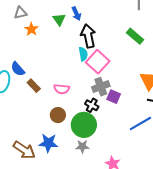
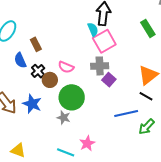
cyan semicircle: (83, 54) -> (93, 29), turned -32
blue semicircle: (18, 69) -> (20, 60), moved
pink semicircle: (62, 89) -> (66, 67), moved
black cross: (92, 105) -> (38, 71), moved

